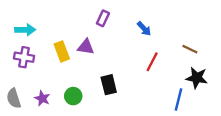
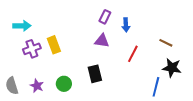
purple rectangle: (103, 18) -> (105, 17), moved
blue arrow: (144, 29) -> (126, 25), turned 40
purple triangle: (86, 47) -> (102, 41), moved
purple cross: (24, 57) -> (32, 49), moved, turned -30

